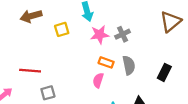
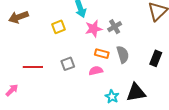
brown arrow: (31, 16) -> (19, 17), moved
pink semicircle: (98, 80) -> (96, 71), turned 64
gray square: (48, 93) -> (68, 64), moved

